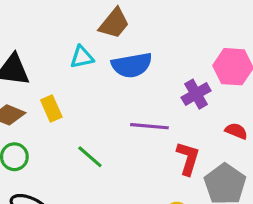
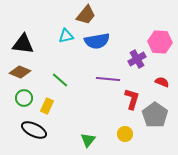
yellow rectangle: (51, 109) -> (47, 106), moved, turned 49
green line: (90, 157) -> (60, 80), moved

